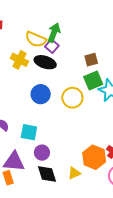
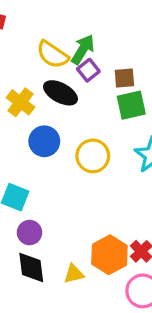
purple square: (52, 46) -> (88, 70), moved
yellow cross: (19, 60) -> (21, 102), moved
brown square: (91, 60) -> (124, 78), moved
green square: (93, 81) -> (131, 105), moved

